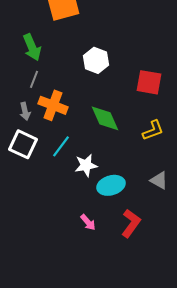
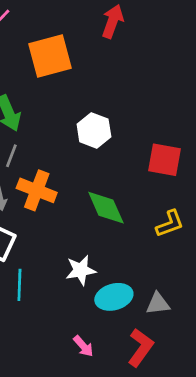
cyan line: (61, 146) -> (19, 285), moved, turned -35
gray triangle: (159, 180) -> (158, 304), moved, turned -36

